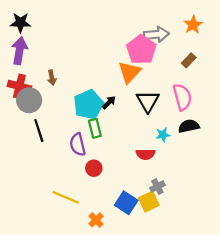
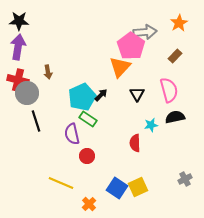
black triangle: (148, 101) -> (137, 94), size x0.7
green rectangle: (95, 128) -> (88, 119), turned -42
red semicircle: (146, 154) -> (135, 143), turned 90
gray cross: (157, 187) -> (185, 179), moved

